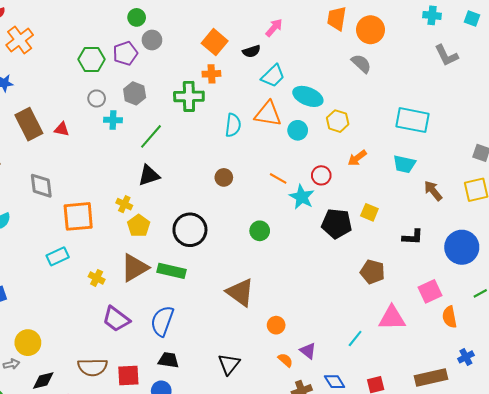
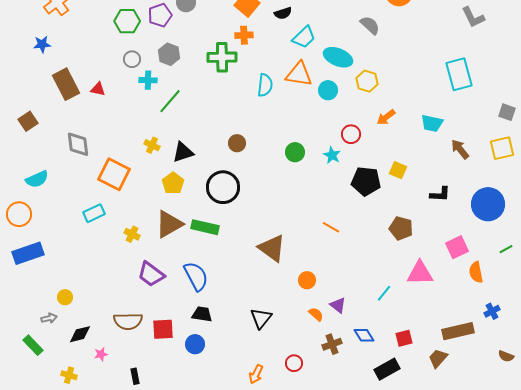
gray semicircle: (361, 64) -> (370, 25), moved
cyan rectangle: (413, 120) -> (459, 74), moved, turned 64
green line: (151, 136) -> (170, 101), moved
black triangle: (149, 175) -> (183, 152), moved
brown circle: (224, 177) -> (237, 143), moved
orange line: (278, 178) -> (331, 227), moved
cyan star: (302, 197) -> (332, 155), size x0.7
yellow cross: (124, 204) -> (152, 145), moved
orange square: (78, 216) -> (114, 174), turned 32
green circle: (260, 231) -> (295, 152), moved
blue semicircle: (162, 321) -> (196, 276), turned 132
yellow circle: (28, 343) -> (65, 297), size x0.6

